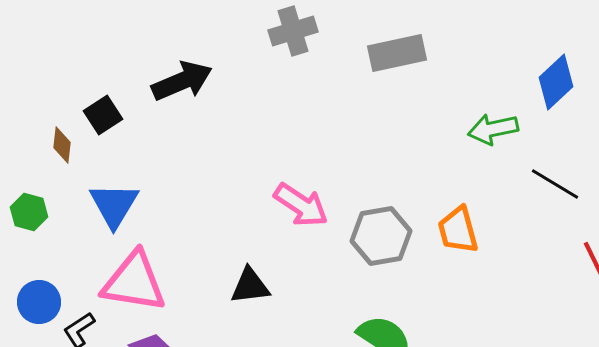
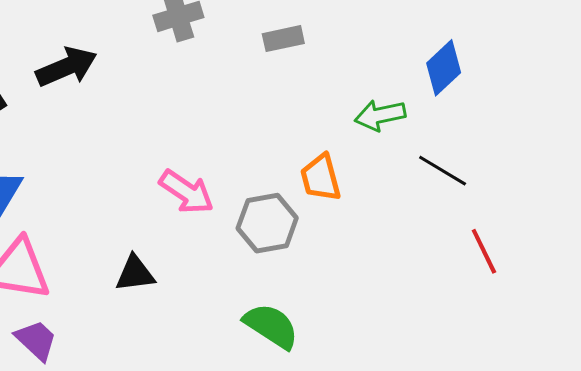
gray rectangle: (397, 53) -> (283, 39), size x0.7
orange trapezoid: (458, 230) -> (321, 178), moved

